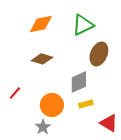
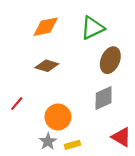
gray diamond: (79, 82) -> (104, 98), moved
yellow rectangle: (86, 104) -> (72, 145), moved

